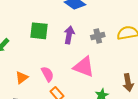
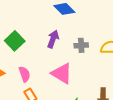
green square: (39, 31) -> (15, 41), moved, turned 30

